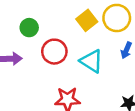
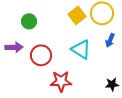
red circle: (54, 52) -> (41, 55), moved

